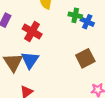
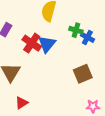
blue triangle: (30, 60) -> (47, 44), moved

